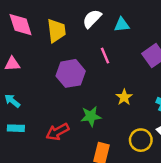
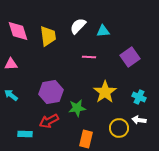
pink line: (105, 56) -> (89, 57), turned -64
purple hexagon: (71, 73) -> (51, 92), moved
yellow star: (124, 97) -> (105, 92), size x1.6
cyan rectangle: (16, 128) -> (25, 134), moved

